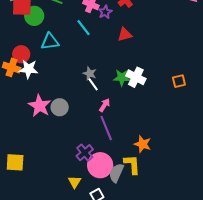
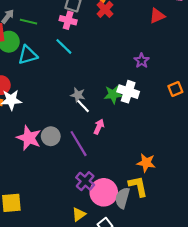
purple star: (105, 12) -> (142, 61), moved
red triangle: (125, 35) -> (157, 16), moved
cyan triangle: (50, 41) -> (28, 55), moved
purple line: (106, 128) -> (79, 144), moved
yellow triangle: (75, 182) -> (79, 214), turned 32

